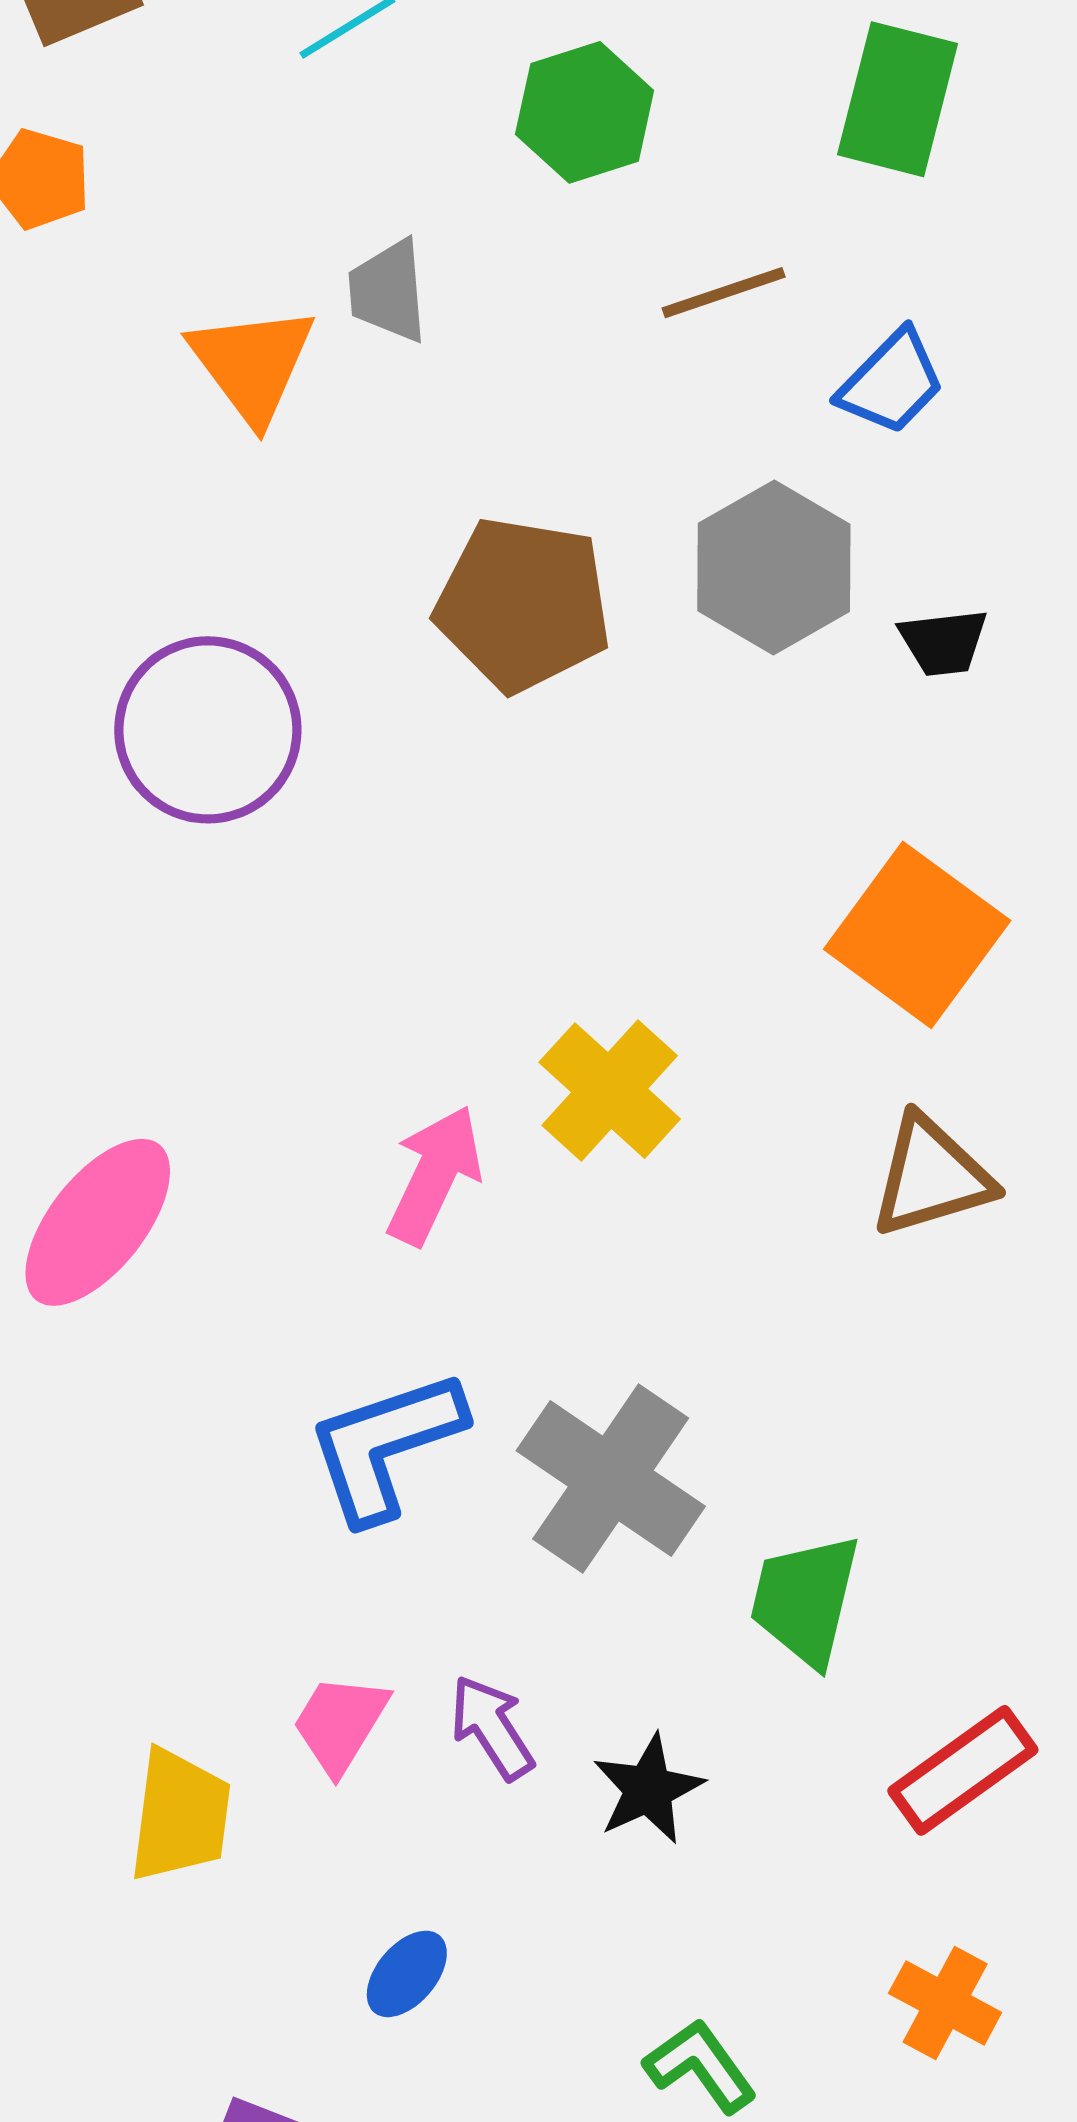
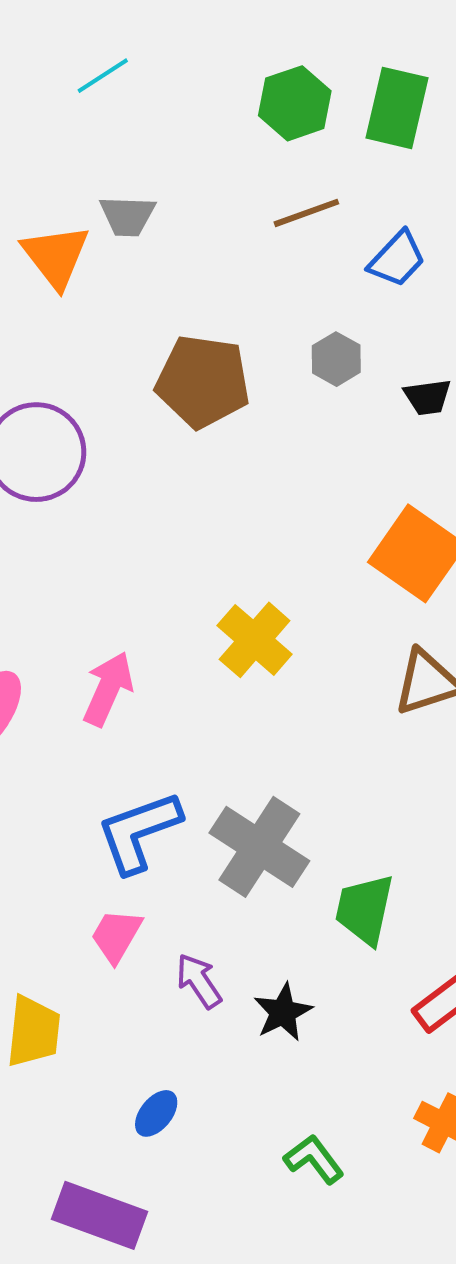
green hexagon: (585, 112) -> (295, 103), moved
gray trapezoid: (388, 291) -> (127, 216), turned -82
gray hexagon: (774, 567) -> (336, 359), size x0.6
pink arrow: (435, 1175) -> (108, 689), moved
pink trapezoid: (340, 1724) -> (116, 936), moved

